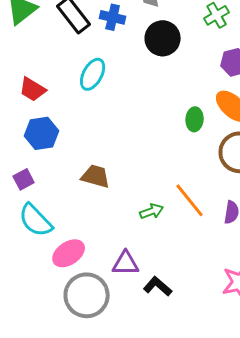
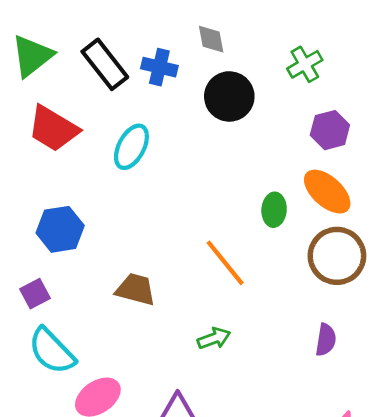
red trapezoid: (33, 89) -> (53, 129), moved, size x1.4
orange line: (190, 200) -> (225, 263), moved

